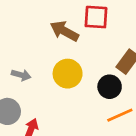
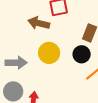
gray arrow: (21, 75) -> (16, 63), size x1.5

